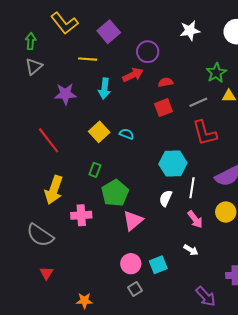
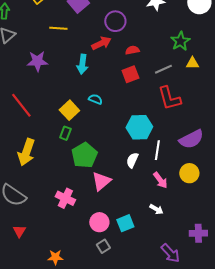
cyan arrow: (104, 89) -> (82, 64), moved
yellow square: (99, 132) -> (69, 110), moved
pink cross: (81, 215) -> (65, 198), moved, turned 30

